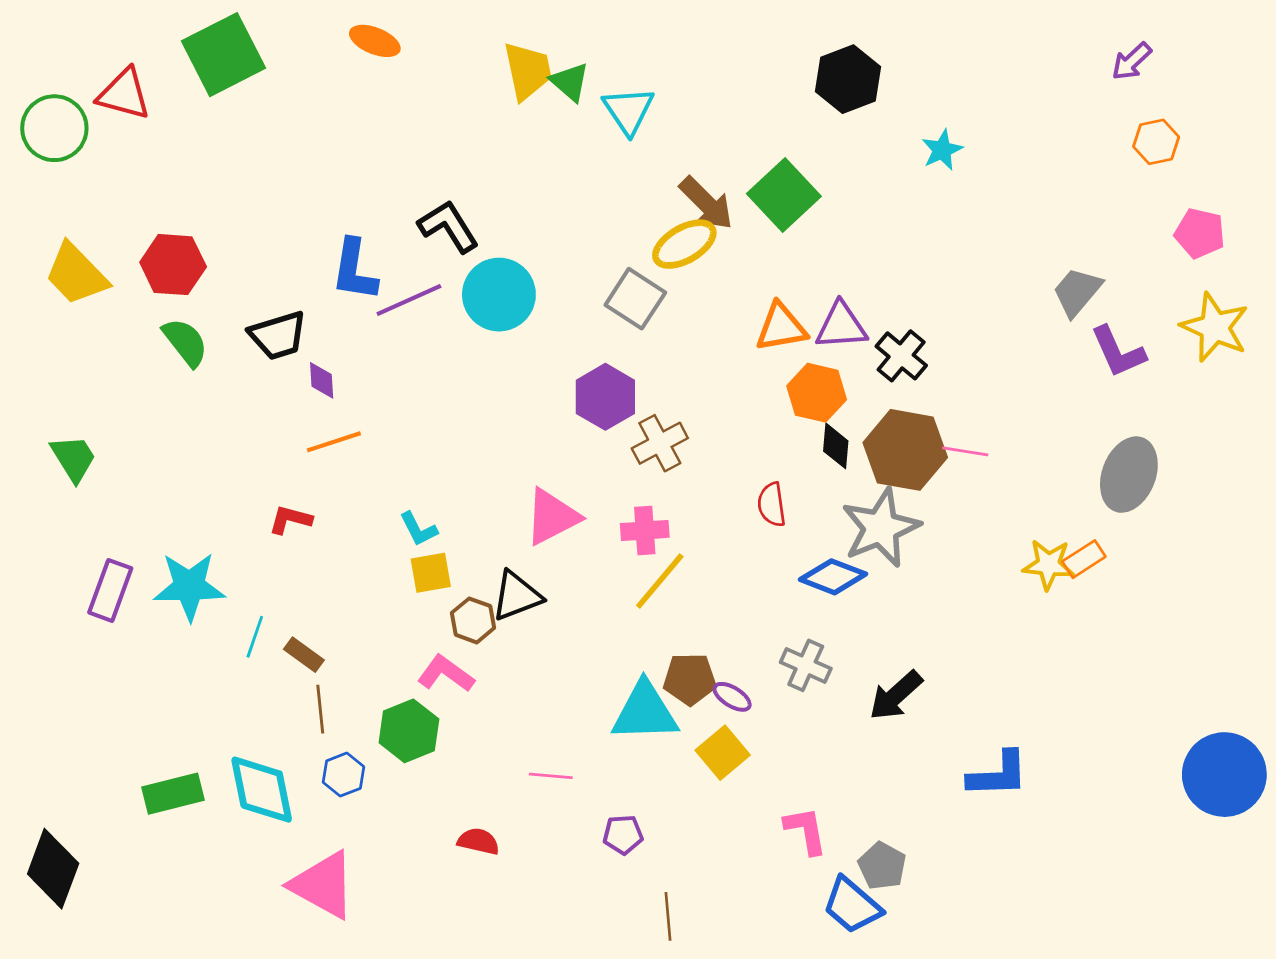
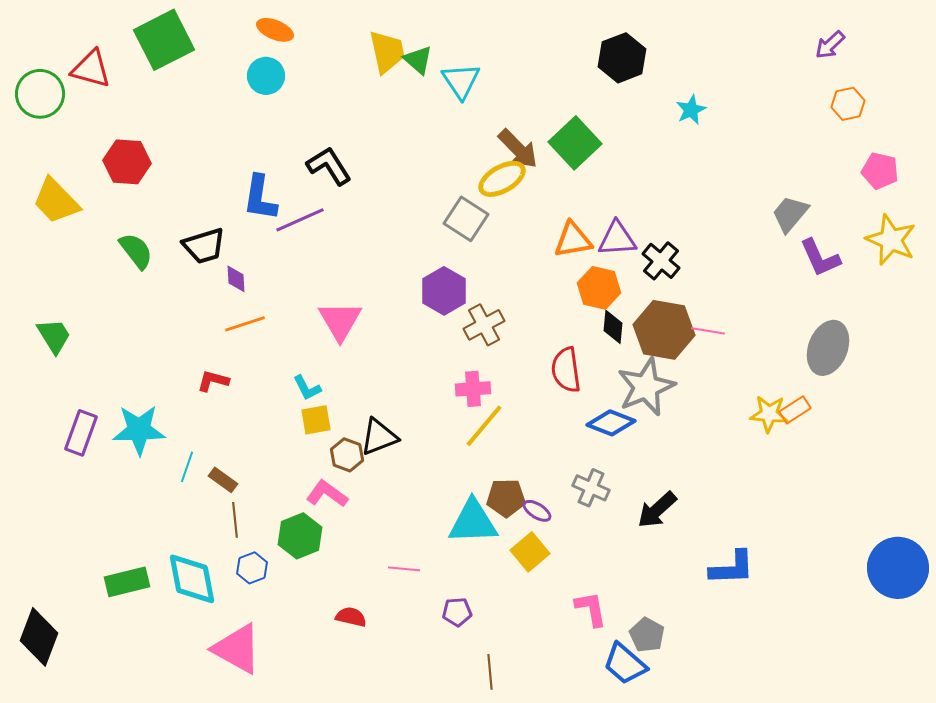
red hexagon: (173, 265) -> (127, 162), moved
cyan circle: (499, 295) -> (266, 76), moved, size x0.7
red semicircle: (772, 505) -> (566, 370), size x1.4
pink triangle: (552, 517) -> (340, 321), moved, turned -33

